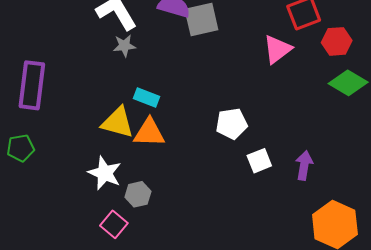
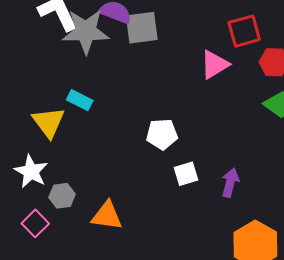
gray star: (124, 46) -> (86, 31), moved, size x2.0
yellow triangle: (118, 122) -> (49, 122), turned 33
orange triangle: (149, 133) -> (107, 216), moved

